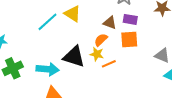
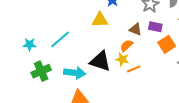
yellow triangle: (73, 14) -> (100, 20), turned -36
cyan line: (48, 22) -> (60, 39), moved
orange square: (129, 40) -> (167, 44), moved, turned -30

